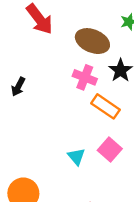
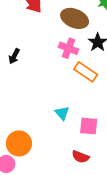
pink square: (110, 149) -> (89, 126), moved, turned -36

